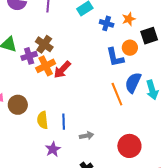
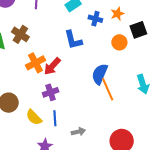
brown cross: (44, 44) -> (20, 34), moved
purple cross: (29, 56) -> (51, 92), moved
blue L-shape: (115, 57) -> (73, 40), moved
blue semicircle: (133, 83) -> (100, 74), moved
yellow semicircle: (43, 120) -> (34, 117), turned -36

